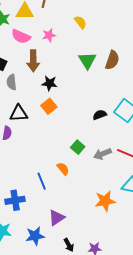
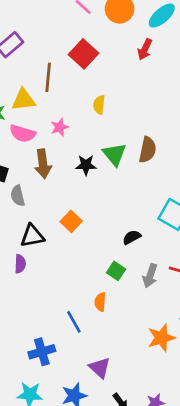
yellow semicircle: (80, 22) -> (99, 105), turned -128
black star: (50, 83) -> (86, 165), moved
black semicircle: (100, 115) -> (132, 237), moved
gray arrow: (102, 154) -> (150, 276), turned -42
orange semicircle: (63, 169) -> (100, 302), turned -128
purple triangle: (57, 218) -> (100, 368), turned -36

